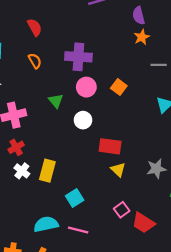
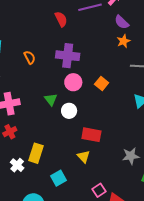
purple semicircle: (139, 16) -> (122, 22), turned -35
red semicircle: (35, 27) -> (61, 19), moved
green triangle: (56, 101) -> (51, 100), moved
yellow triangle: (118, 170) -> (84, 157), moved
white cross: (22, 171) -> (17, 165), moved

